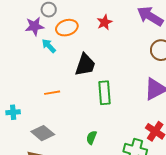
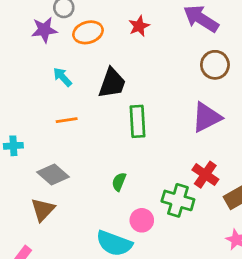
cyan arrow: (49, 46) -> (62, 77), moved

